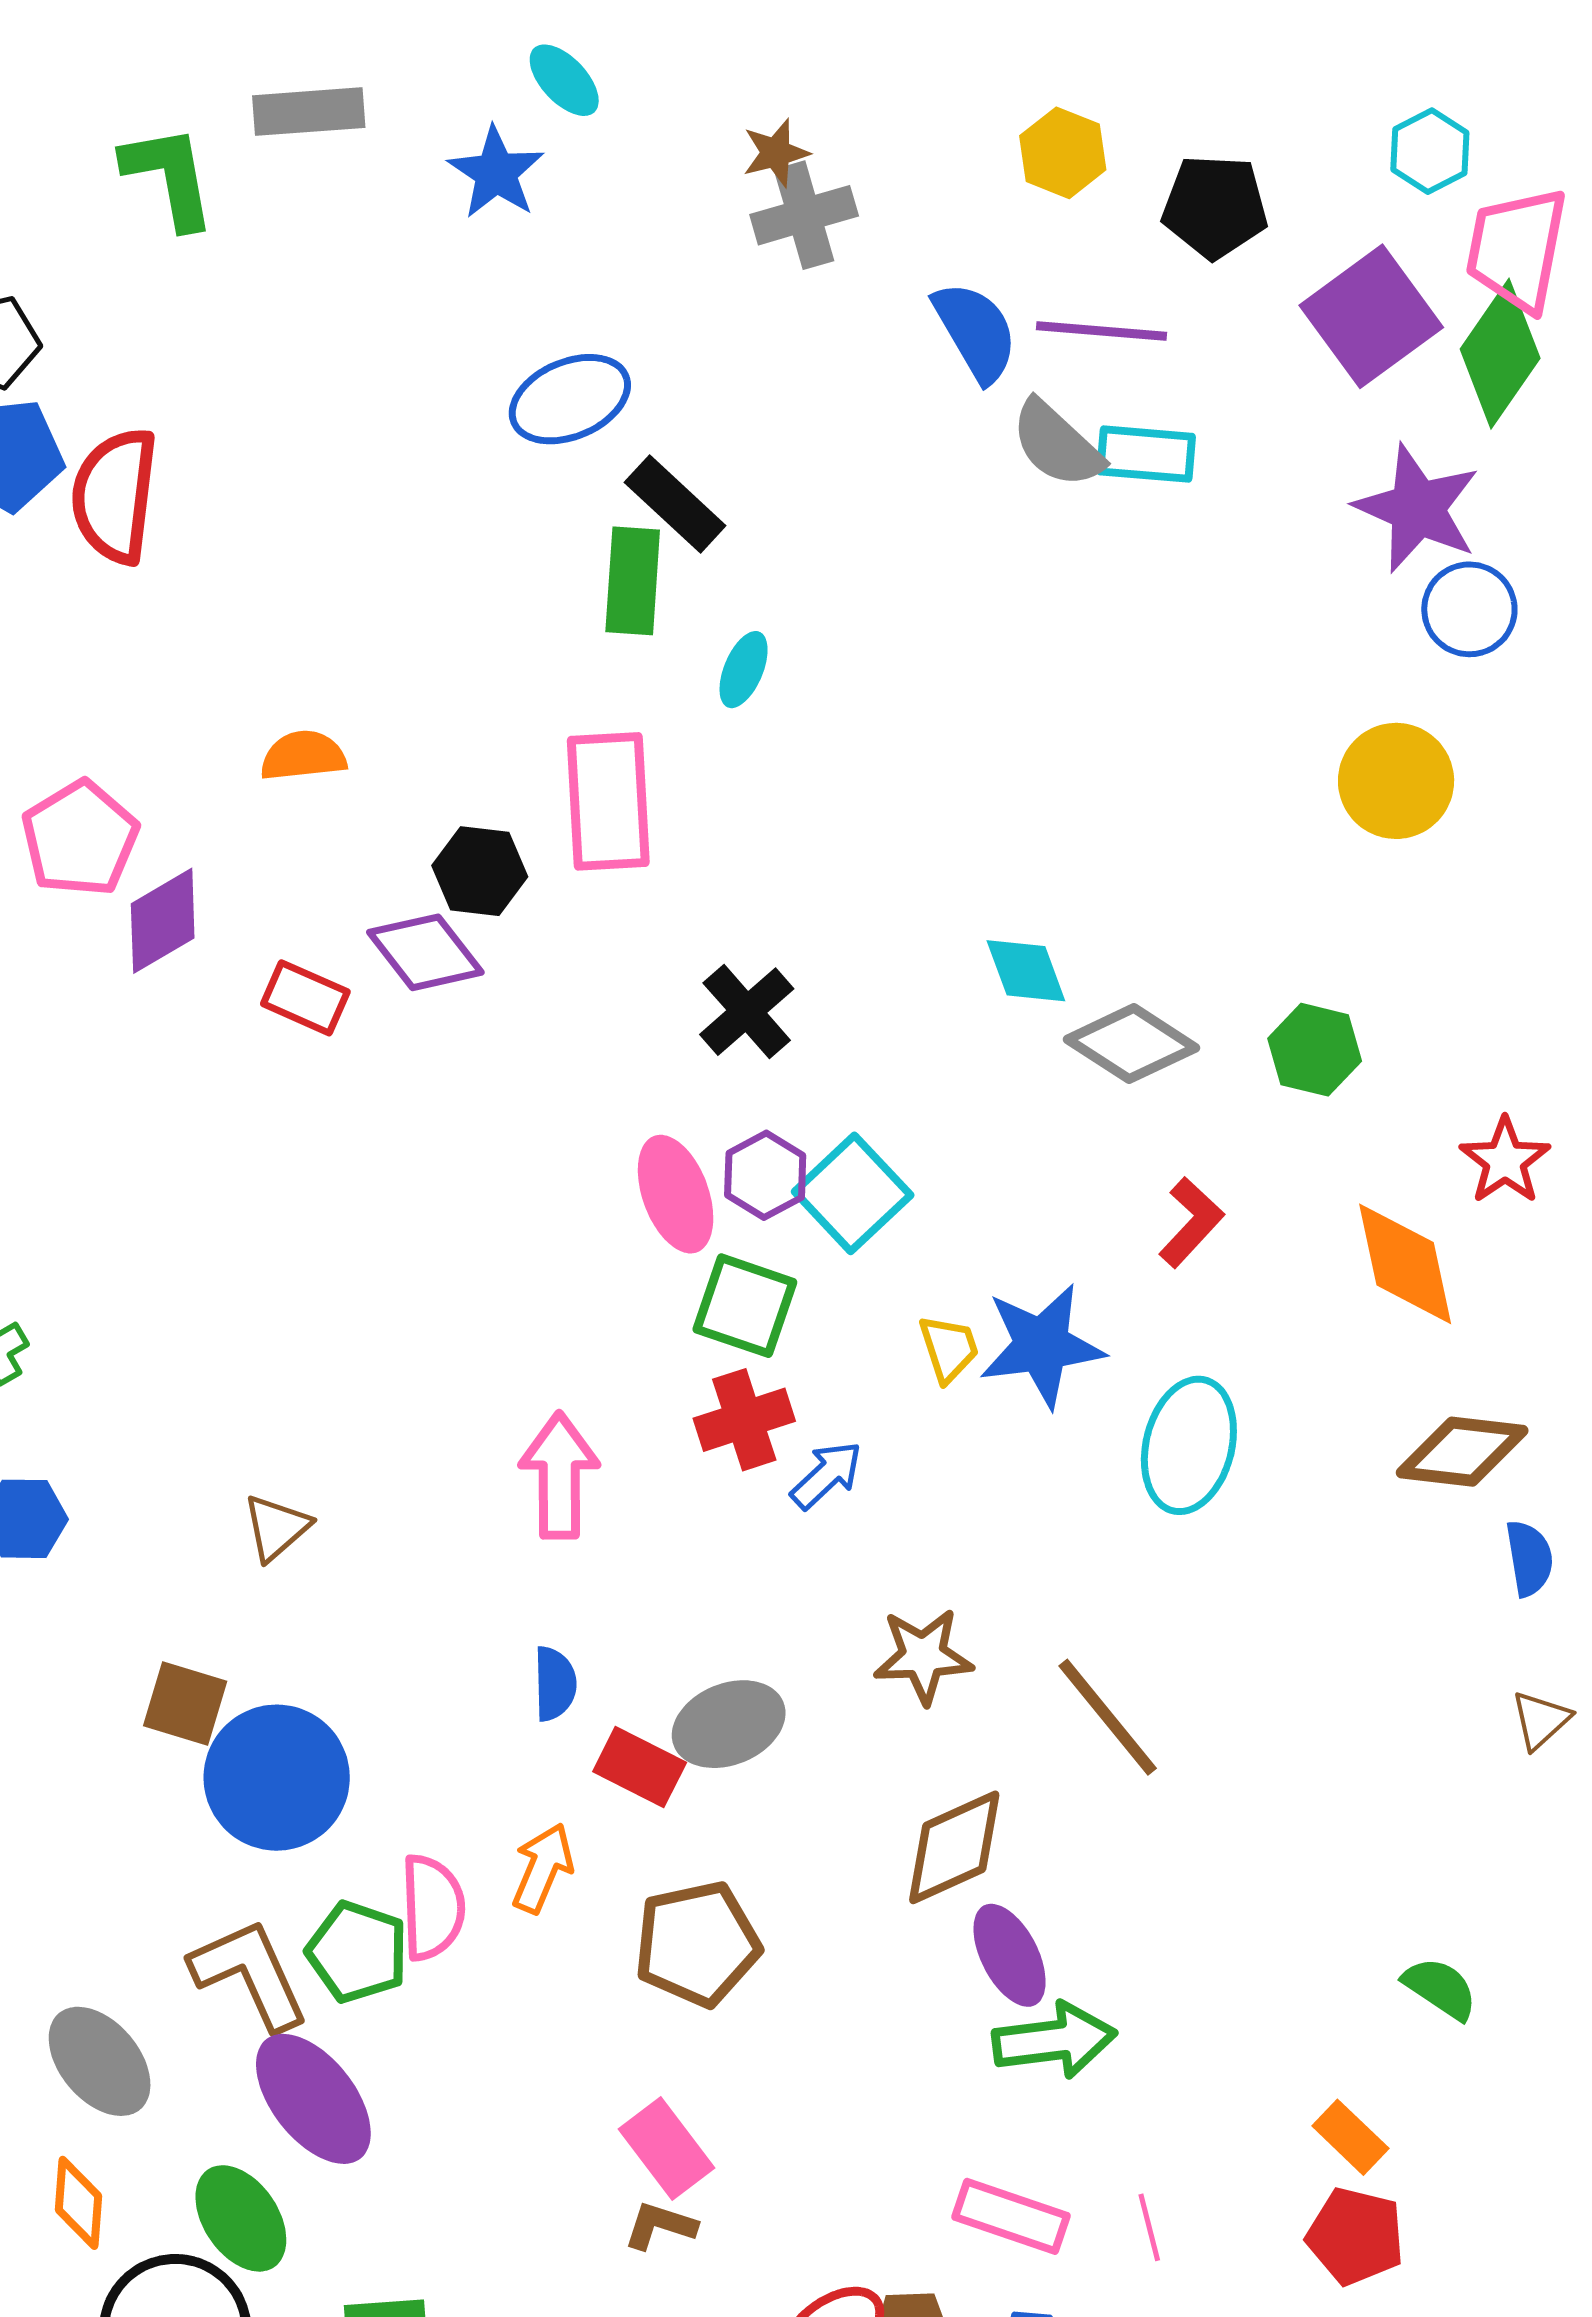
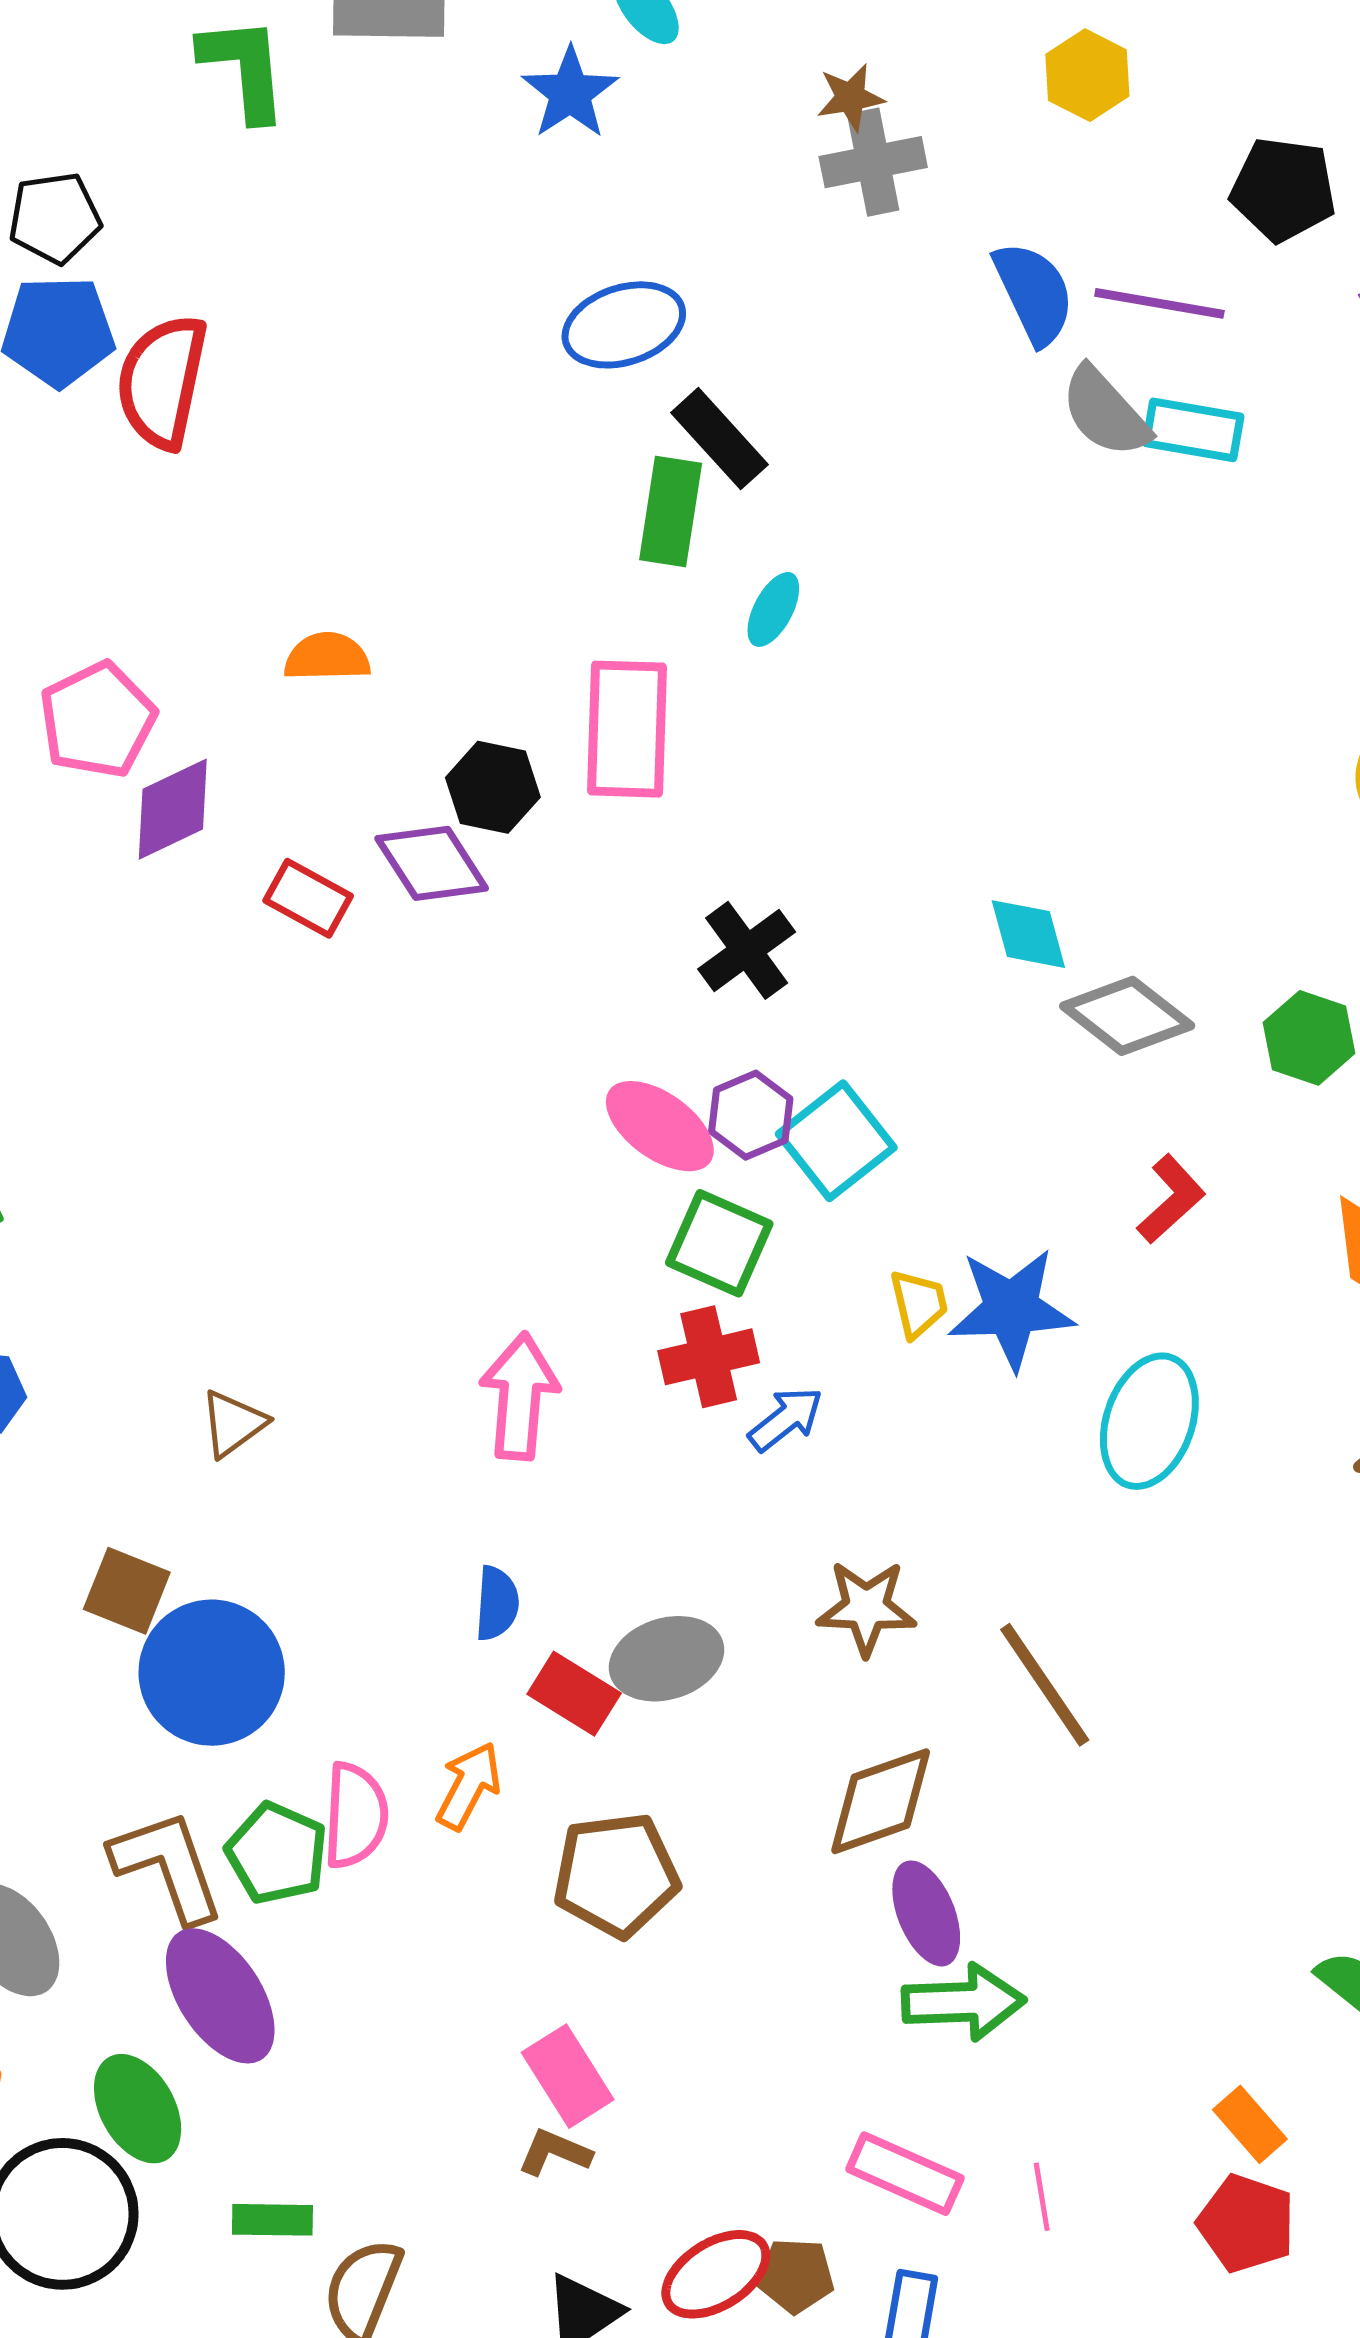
yellow hexagon: (1063, 153) -> (1087, 75), moved
pink ellipse: (676, 1194) -> (660, 1126), turned -39

